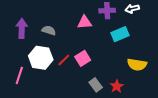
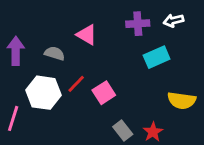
pink triangle: (85, 22) -> (87, 35), moved, turned 35
red line: (64, 60) -> (76, 84), moved

